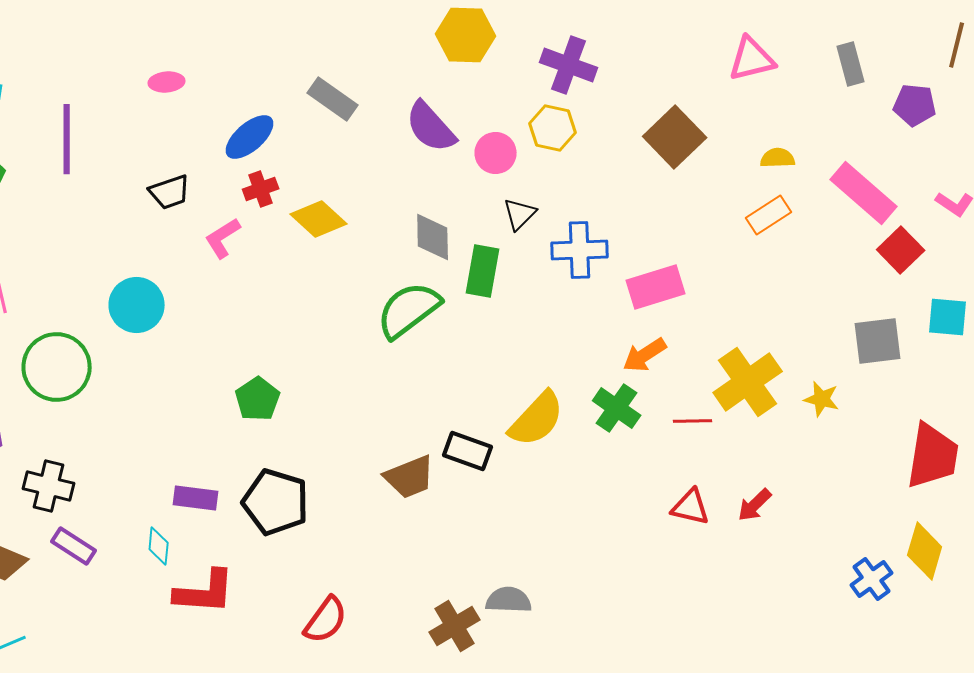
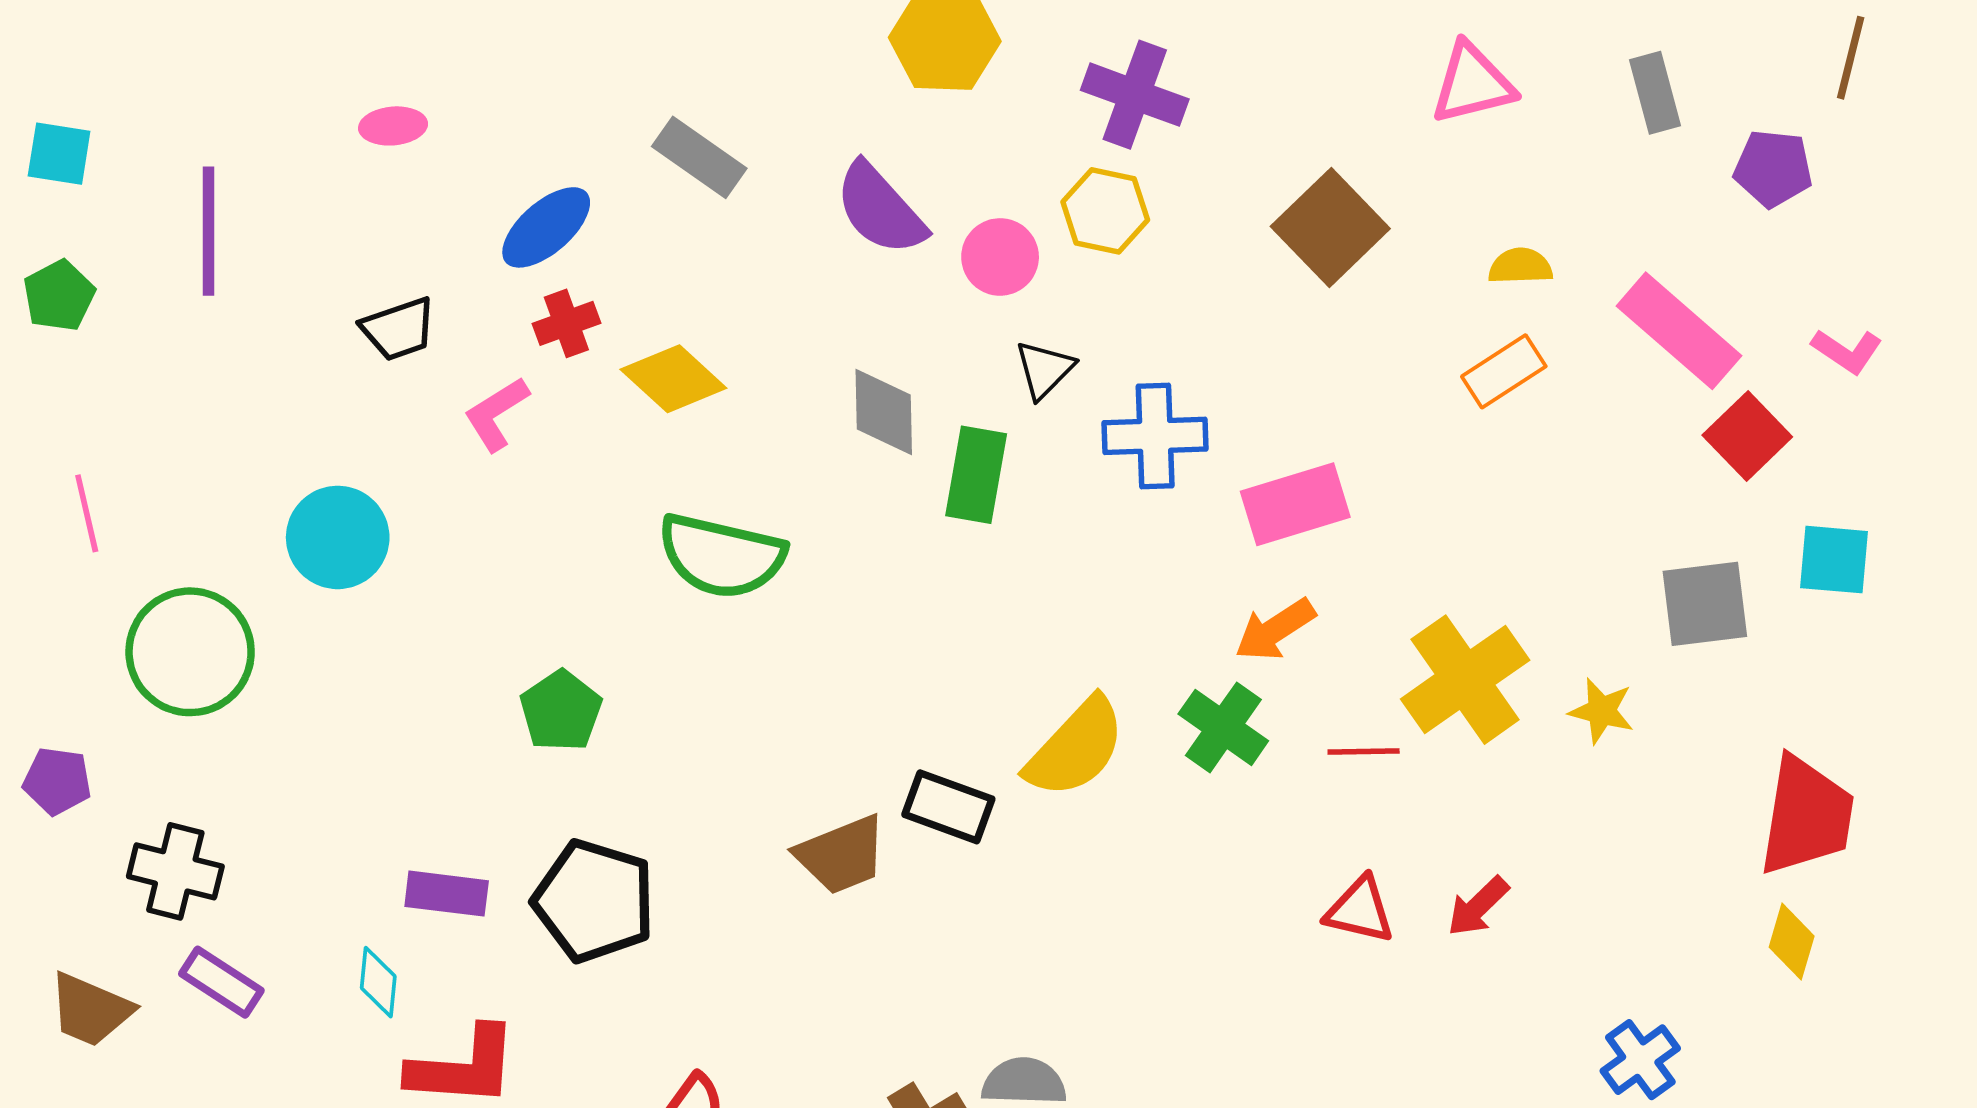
green semicircle: (409, 310) -> (721, 556), moved, turned -130
yellow diamond: (925, 551) -> (1792, 942), moved, size x0.7
blue cross: (872, 579) -> (1640, 1060), moved

